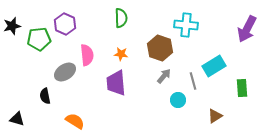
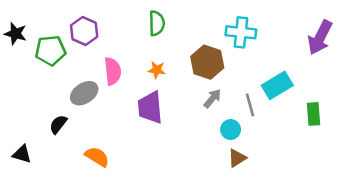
black star: (12, 26) -> (15, 34), turned 30
black semicircle: (45, 96) -> (58, 124), turned 49
brown triangle: (215, 116) -> (237, 158), moved

